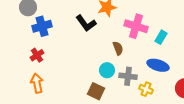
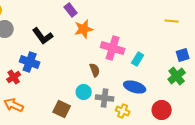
black L-shape: (86, 23) -> (43, 36), moved
blue cross: (42, 26) -> (30, 62), moved, turned 36
orange arrow: (37, 83) -> (14, 105), turned -54
brown square: (96, 91) -> (62, 109), moved

